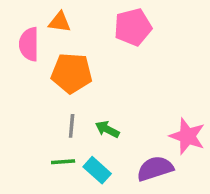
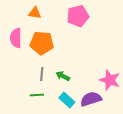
pink semicircle: (29, 44) -> (16, 38), moved
cyan rectangle: (97, 170) -> (67, 100), moved

